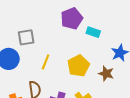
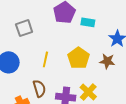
gray square: (26, 37) -> (24, 28), moved

